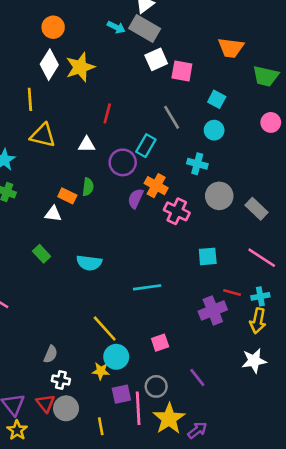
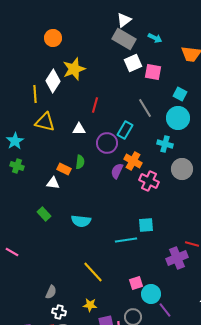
cyan arrow: (116, 27) -> (155, 38), moved
white diamond: (49, 65) -> (53, 81), moved
cyan circle: (214, 130) -> (178, 118), size x1.5
cyan square: (208, 256) -> (146, 225), moved
cyan circle: (116, 357) -> (151, 294), moved

